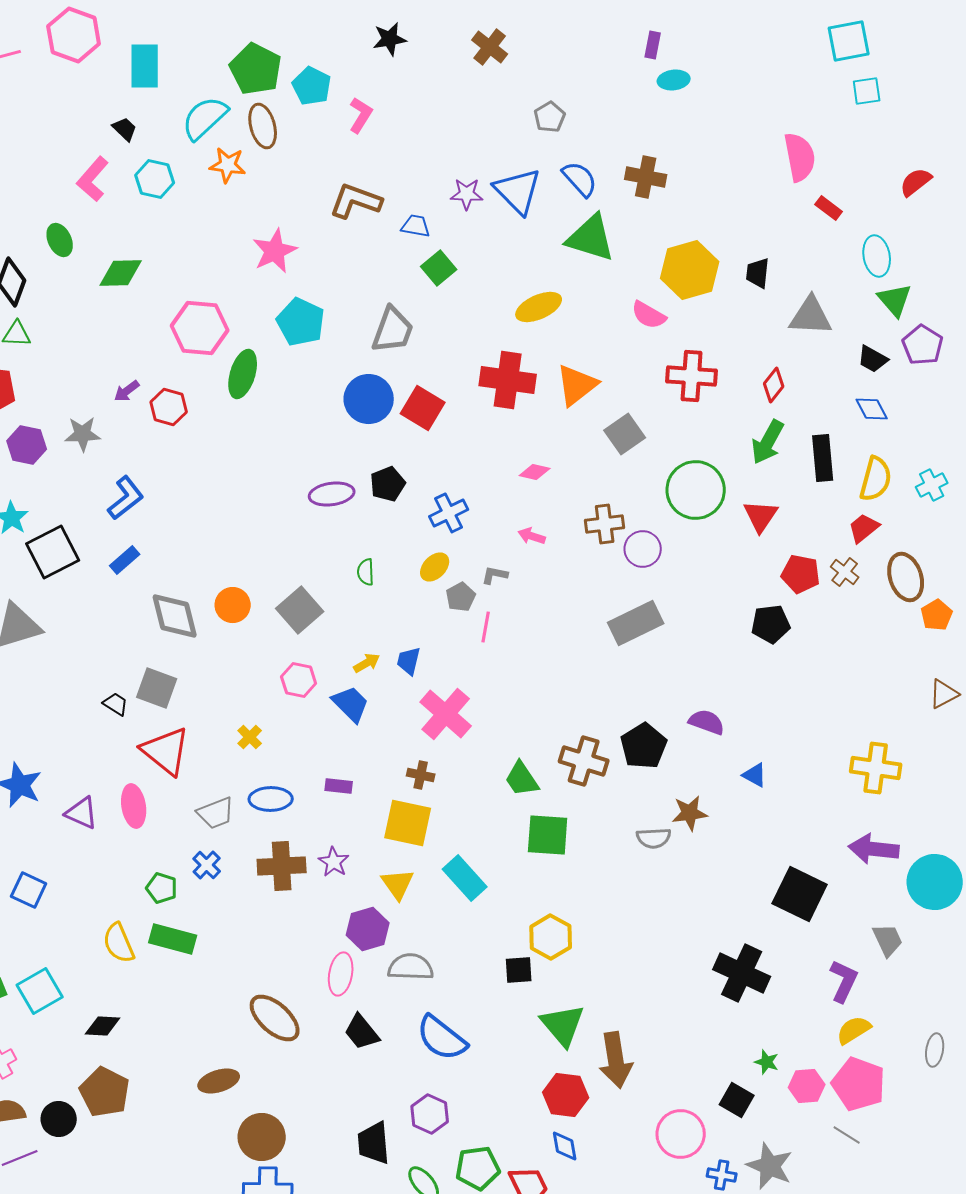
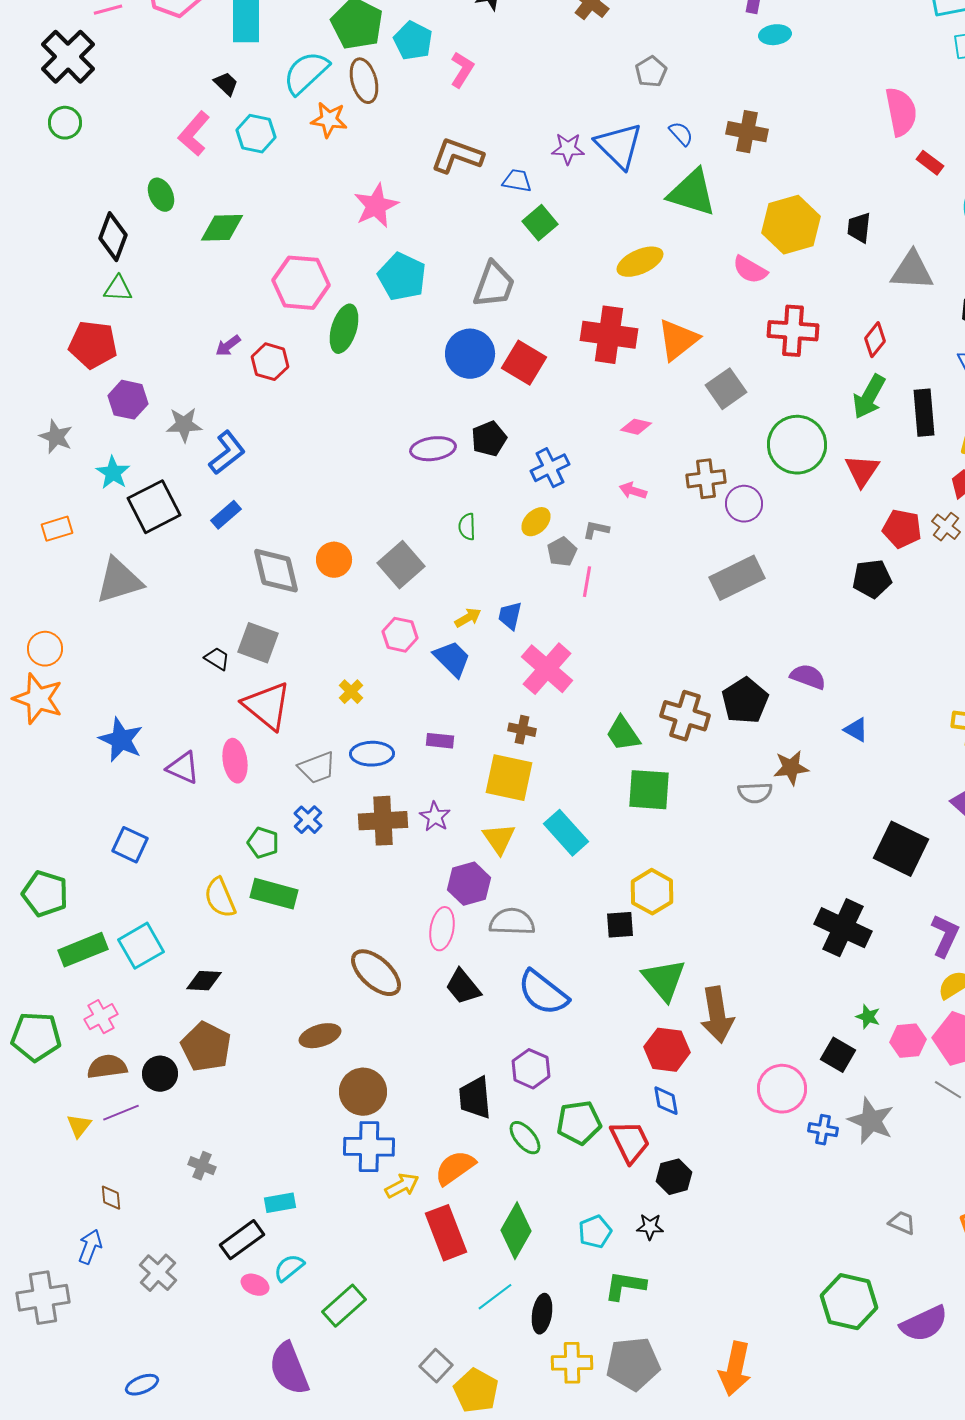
blue semicircle: (580, 179) -> (681, 134), size x0.7
gray star: (83, 434) -> (184, 425), moved

